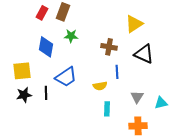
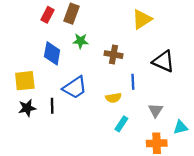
yellow triangle: (134, 24) -> (142, 19), moved
brown cross: (109, 47) -> (113, 55), moved
cyan triangle: (161, 103) -> (181, 127), moved
cyan rectangle: (107, 109) -> (121, 124), turned 32

